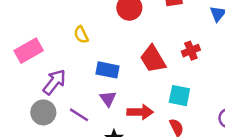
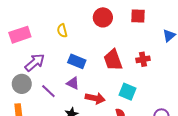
purple triangle: (108, 99) -> (73, 83), turned -40

